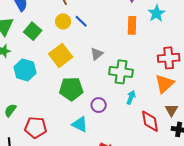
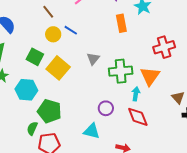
green square: (33, 31) -> (35, 57), moved
orange triangle: (165, 84) -> (150, 76), moved
green pentagon: (71, 89) -> (49, 111), moved, turned 30
green semicircle: (10, 110) -> (32, 128), moved
red diamond: (150, 121) -> (138, 117), moved

